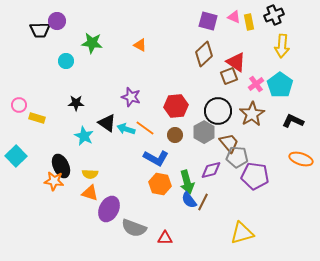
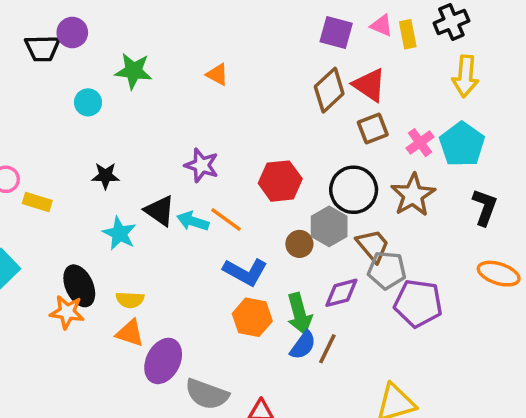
red triangle: (236, 62) -> (369, 85), moved
black L-shape: (293, 121) -> (485, 207), turned 85
brown circle: (175, 135) -> (299, 244), moved
blue semicircle: (189, 200) -> (303, 345), turned -108

